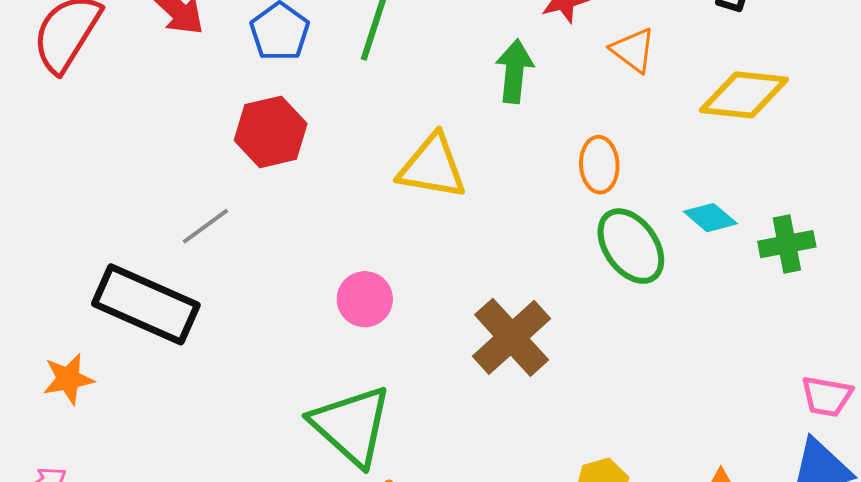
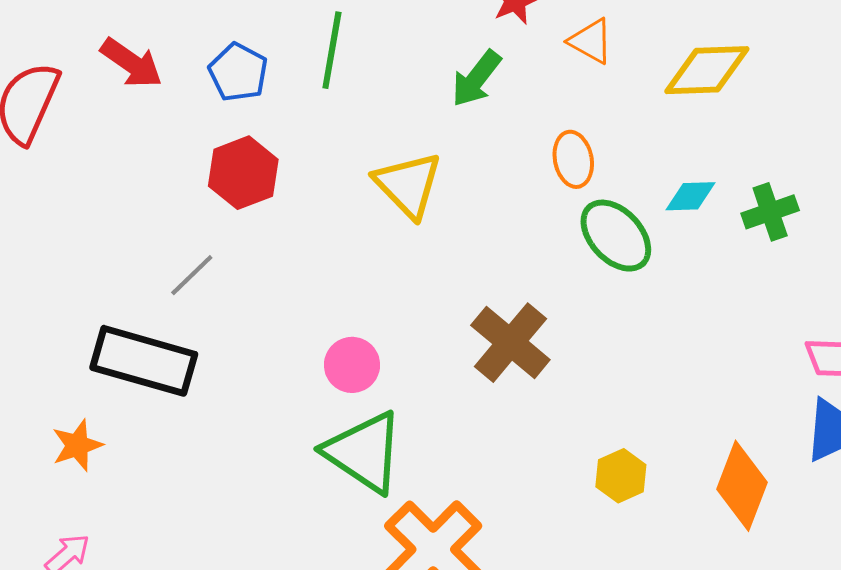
green arrow: (514, 71) -> (476, 79), turned -140
yellow triangle: (432, 167) -> (408, 185), turned 44
cyan diamond: (710, 218) -> (691, 196), turned -34
pink circle: (365, 299) -> (352, 365), moved

